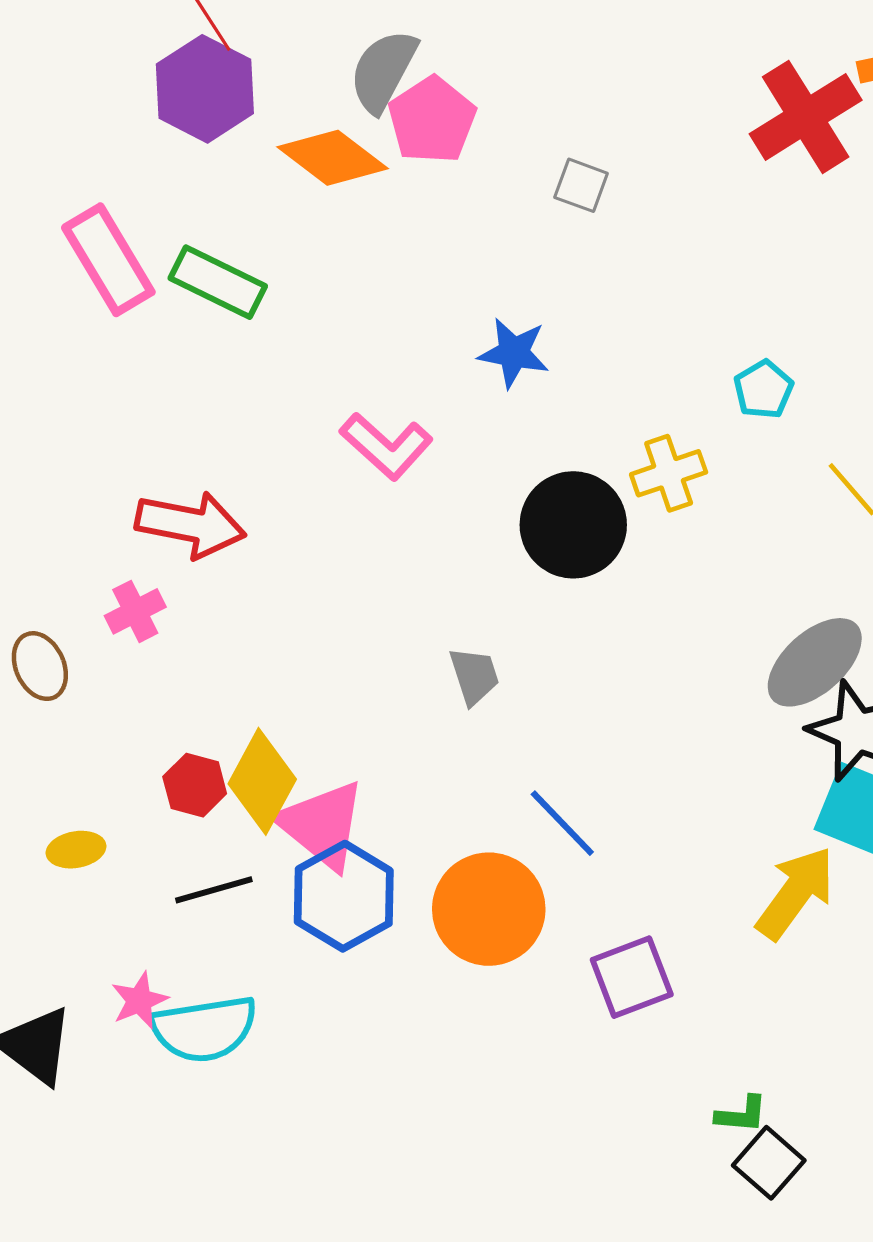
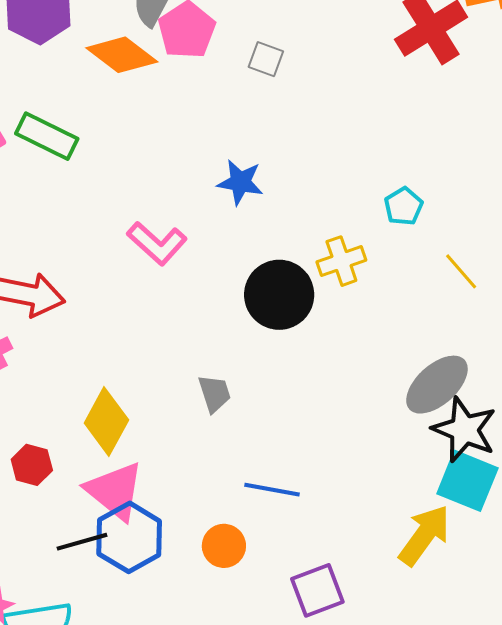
gray square: (581, 185) -> (266, 59), moved
yellow diamond: (262, 781) -> (106, 422), moved
blue line: (562, 823) -> (272, 490), turned -36
black line: (214, 890) -> (82, 542), moved
orange circle: (489, 909) -> (224, 546), size x0.6

